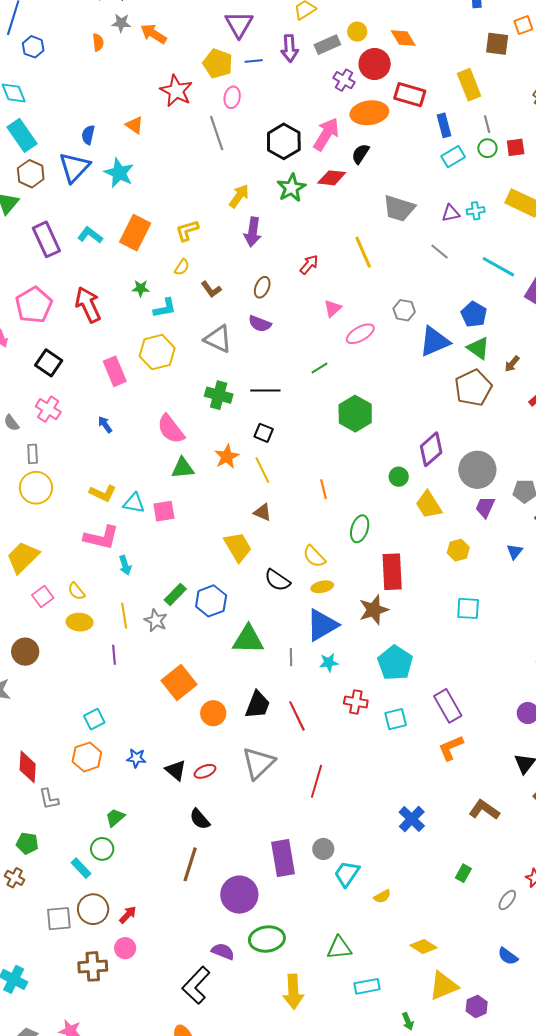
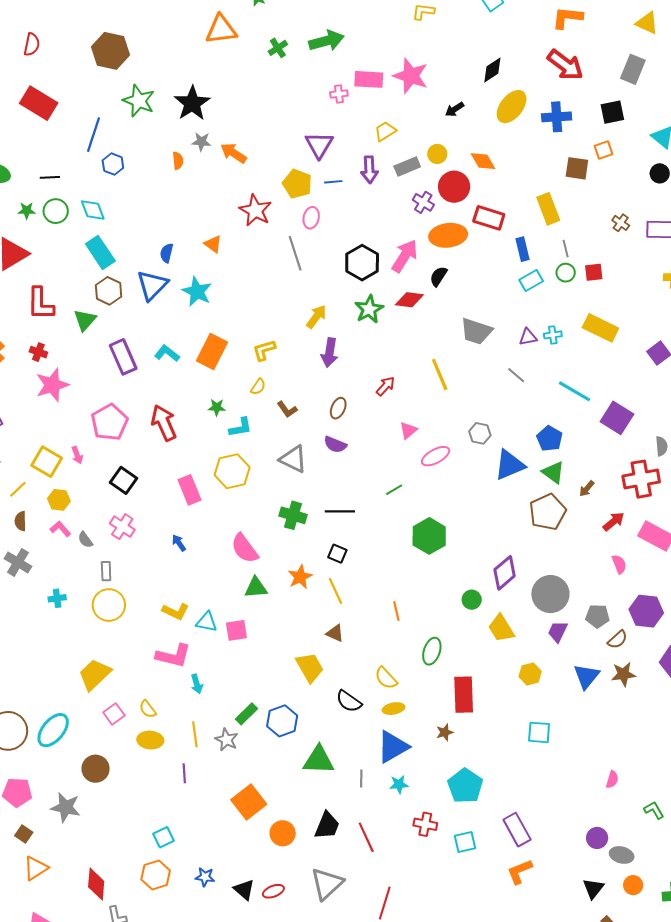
blue triangle: (515, 551) -> (586, 676), size x1.6
brown star: (374, 610) -> (445, 732), size x0.6

